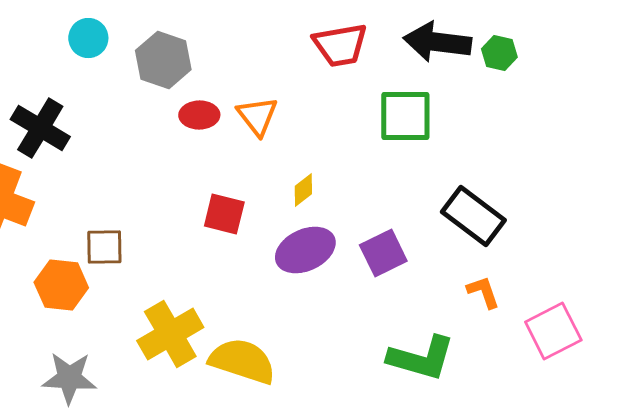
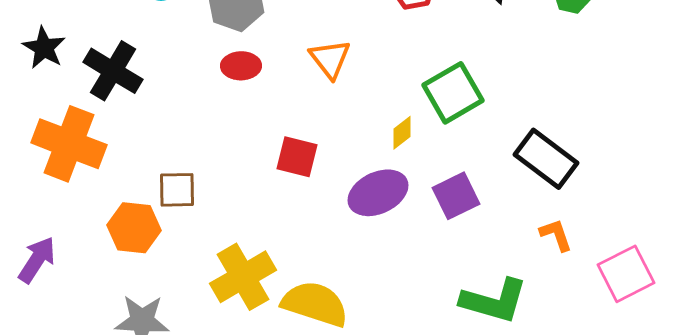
red ellipse: (199, 115) -> (241, 66), moved
green square: (405, 116) -> (453, 93), moved, turned -30
yellow diamond: (303, 190) -> (402, 133), moved

